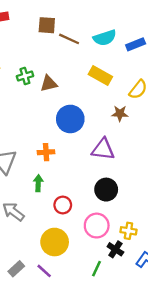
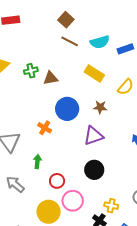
brown square: (47, 25) -> (66, 20), moved, turned 35
brown star: (120, 113) -> (100, 107), moved
purple triangle: (103, 149) -> (93, 136), turned -30
orange cross: (46, 152) -> (45, 128), moved, turned 32
pink circle: (97, 226) -> (73, 201), moved

